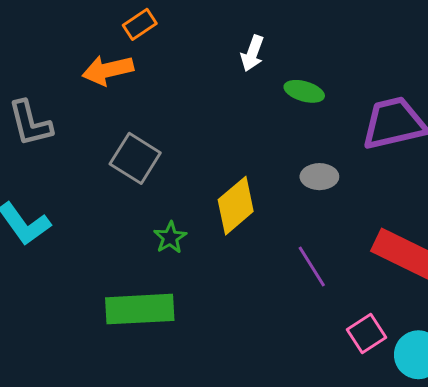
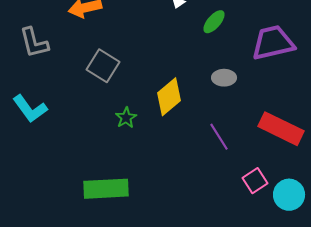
green ellipse: (304, 91) -> (214, 22), turned -65
green rectangle: (140, 309) -> (106, 189), moved

